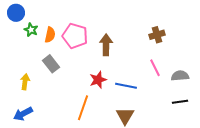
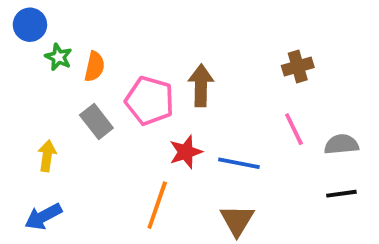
pink pentagon: (75, 36) -> (150, 101), moved

